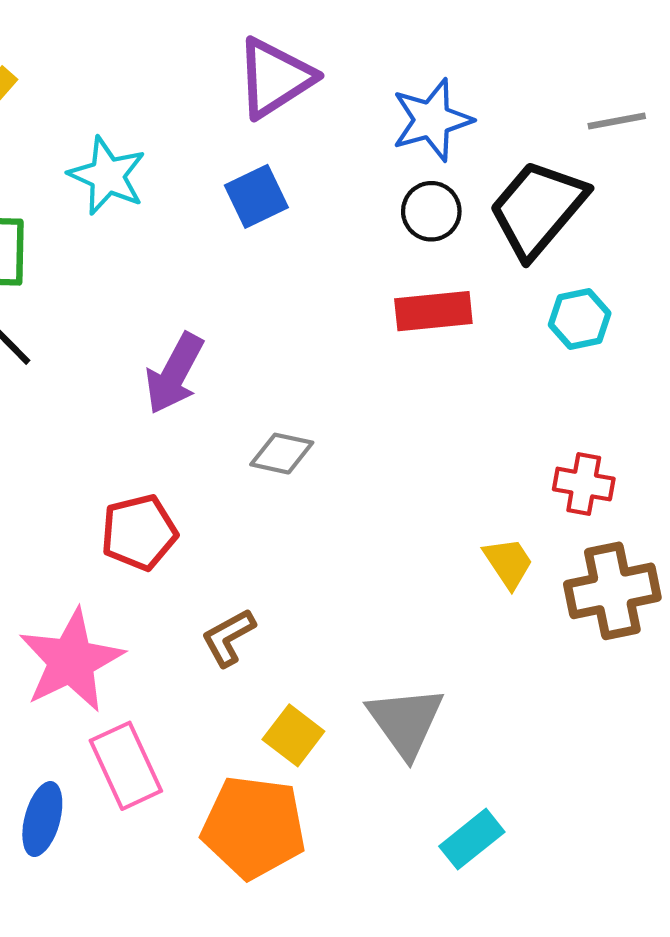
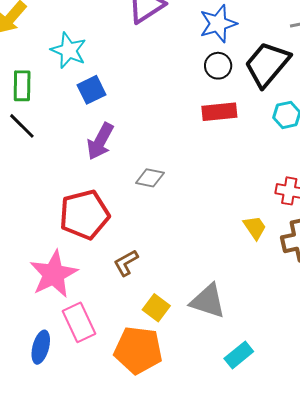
blue square: (256, 196) -> (91, 90), moved
red pentagon: (139, 532) -> (84, 215), size x1.4
gray triangle: (406, 722) -> (208, 301), turned -36

